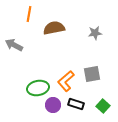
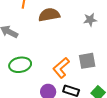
green ellipse: (38, 88) -> (20, 65), moved

